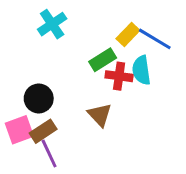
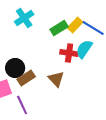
green rectangle: (103, 60) -> (59, 28), moved
cyan semicircle: (141, 70) -> (84, 49), turned 42
brown rectangle: (43, 131) -> (26, 78), moved

